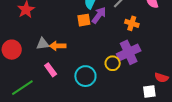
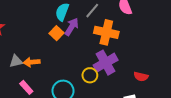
orange square: (84, 20) -> (56, 33), turned -32
orange cross: (132, 23) -> (106, 32), size x1.6
red semicircle: (161, 78) -> (141, 77), moved

